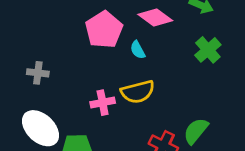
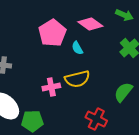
green semicircle: (196, 131) -> (123, 92), moved

